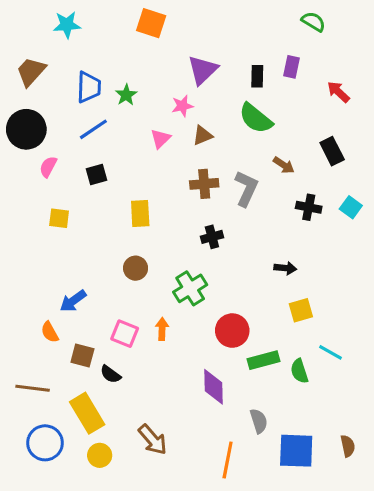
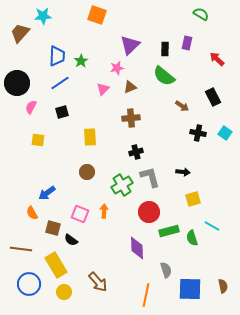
brown trapezoid: (31, 72) -> (20, 33), moved
gray L-shape: (246, 189) -> (150, 177), moved, turned -40

